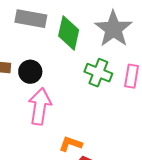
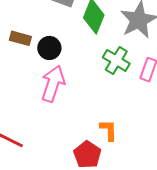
orange L-shape: (71, 144) -> (109, 130), moved, turned 60

